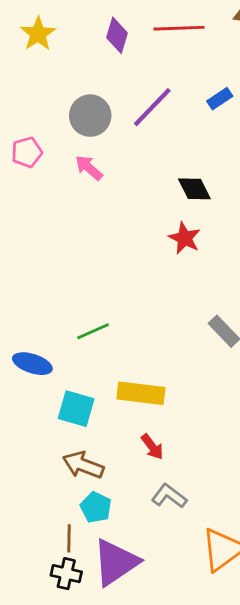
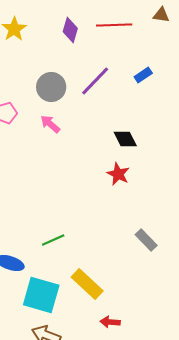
yellow rectangle: (141, 393) -> (87, 284), turned 36
cyan square: (76, 409) -> (41, 295), size x1.4
red arrow: (152, 447) -> (110, 322), moved, turned 132

